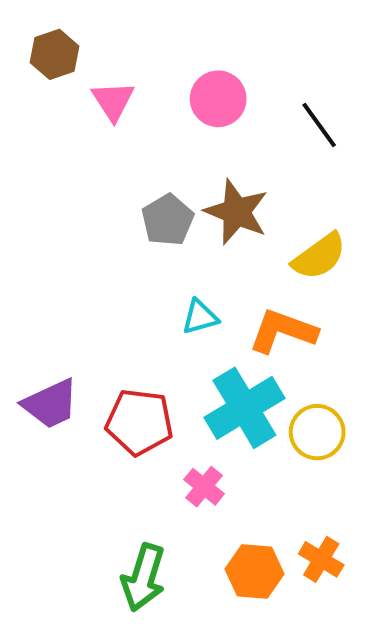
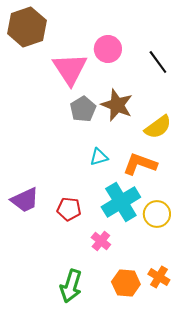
brown hexagon: (55, 54) -> (27, 27), size x1.6
pink triangle: (113, 101) -> (70, 69), moved, size x1.6
red pentagon: (139, 422) -> (69, 209), size x0.7

